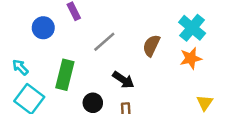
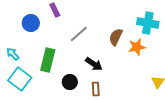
cyan cross: (192, 28) -> (148, 23), turned -30
orange star: (191, 58) -> (137, 47), moved

